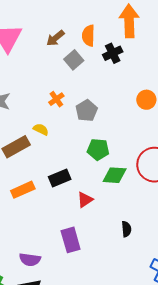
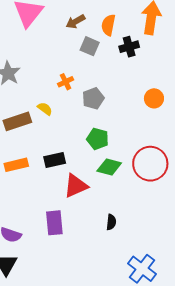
gray square: (74, 60) -> (90, 46), turned -36
red triangle: (85, 200) -> (76, 186), size x1.5

